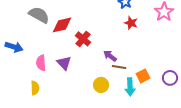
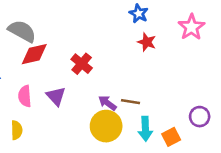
red diamond: (62, 25) -> (34, 54), moved
purple arrow: (110, 56) -> (107, 103), moved
orange square: (143, 76) -> (171, 137), moved
yellow circle: (101, 85) -> (106, 126), size x1.5

